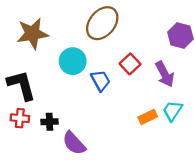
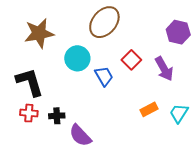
cyan trapezoid: (172, 111) -> (179, 113), moved

